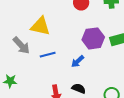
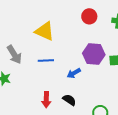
gray arrow: (21, 45) -> (14, 54), moved

